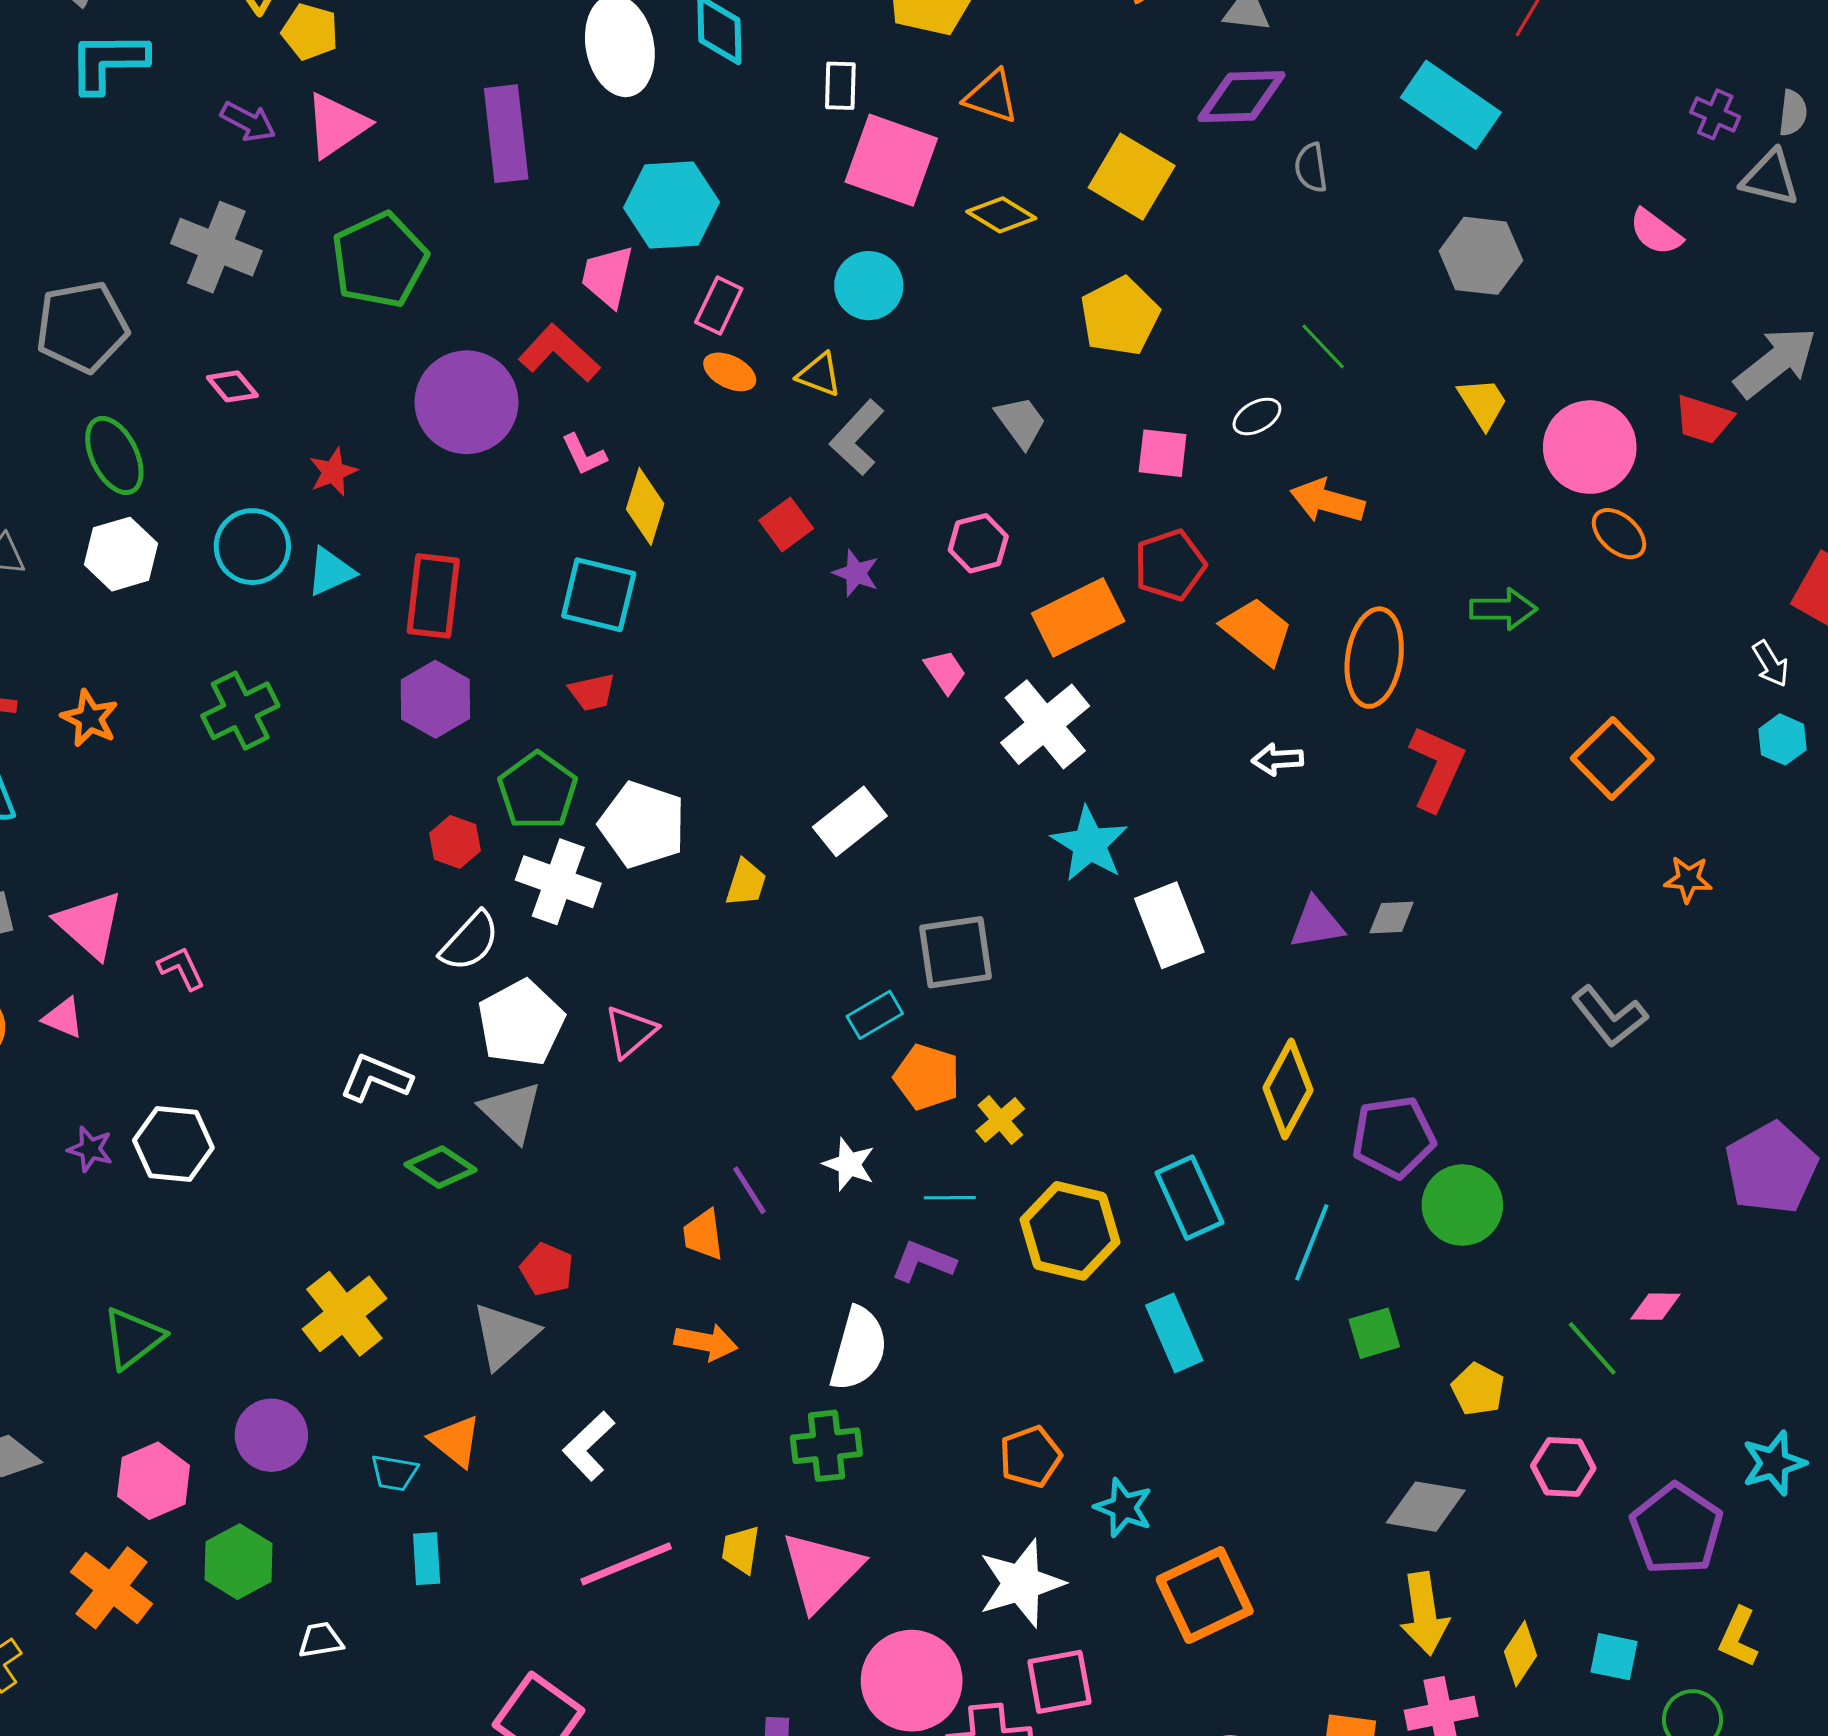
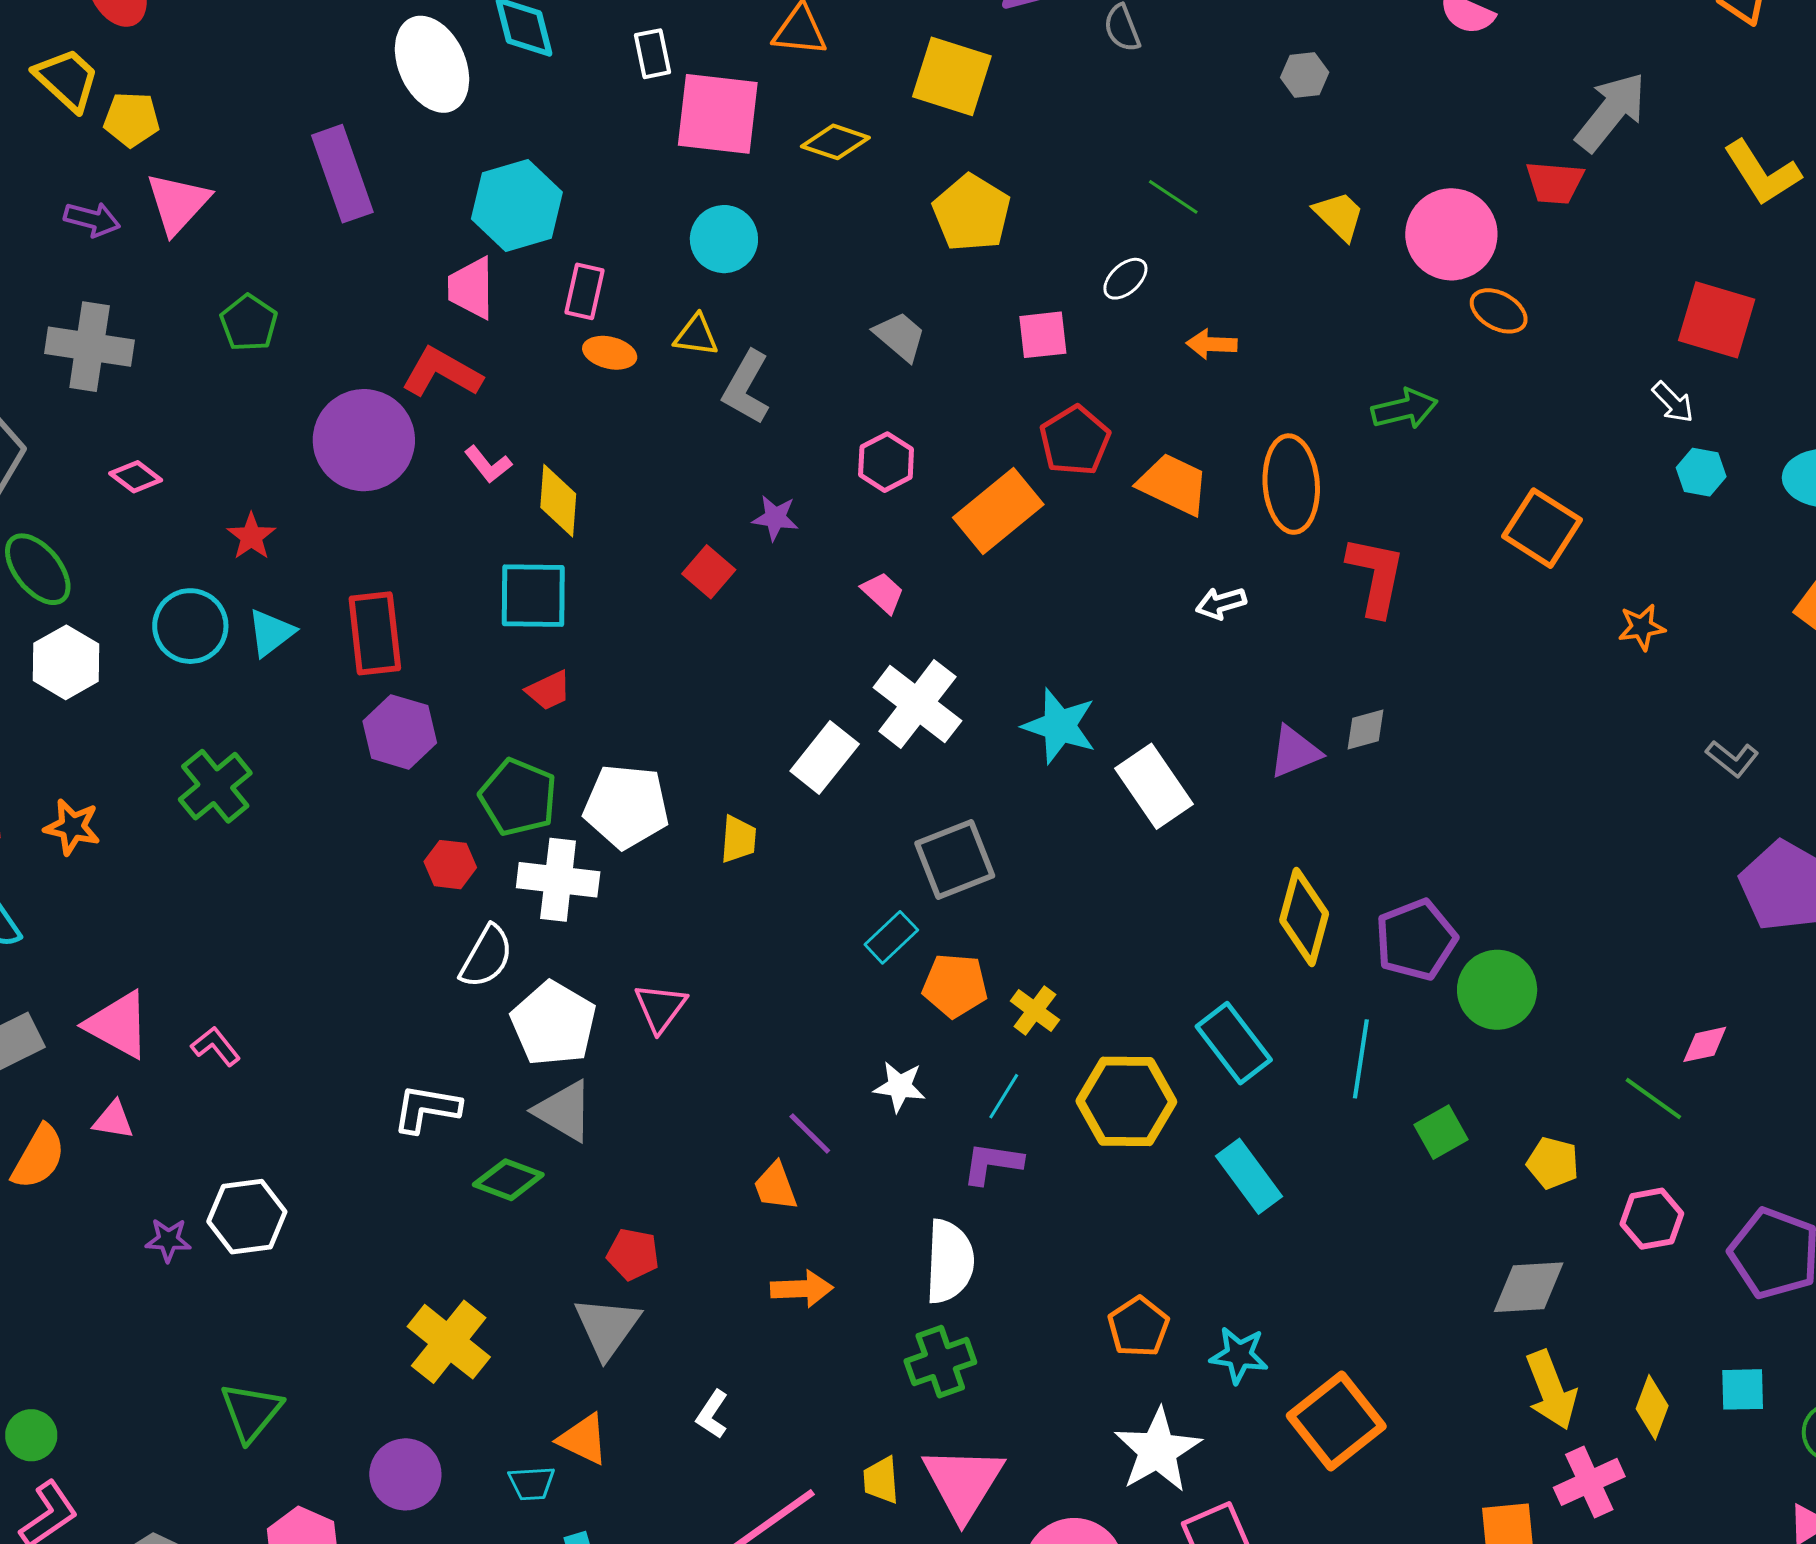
gray hexagon: (1481, 256) -> (1305, 75), size x0.6
green pentagon: (379, 260) -> (249, 323), size x0.6
orange arrow: (1327, 501) -> (1212, 344), size x0.7
red square: (786, 524) -> (709, 572), moved
white cross: (1045, 724) -> (917, 704), moved
gray L-shape: (1609, 1016) -> (1732, 759), moved, size x0.7
cyan line: (950, 1198) -> (1004, 1096), turned -45
white L-shape: (589, 1446) -> (712, 1414), size x0.7

